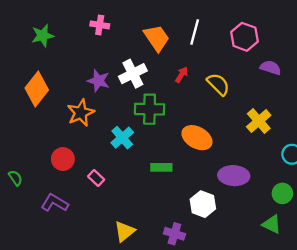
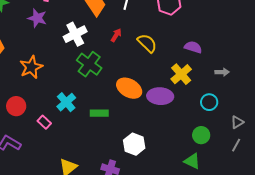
purple semicircle: (271, 68) -> (193, 47), moved
purple star: (98, 81) -> (37, 18), moved
green cross: (150, 109) -> (89, 64), turned 35
cyan cross: (122, 138) -> (66, 102), moved
purple ellipse: (234, 176) -> (160, 96), moved

